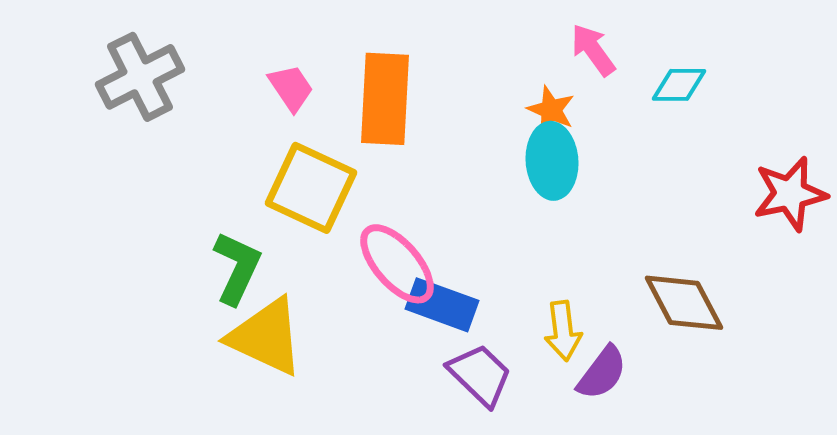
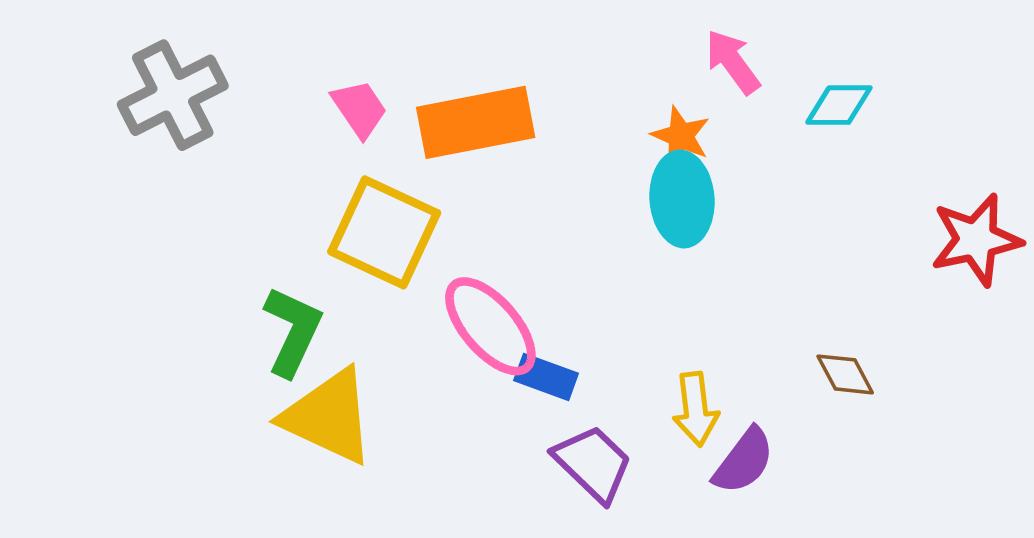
orange rectangle: (385, 99) -> (476, 122), turned 76
brown diamond: (684, 303) -> (845, 374), size x0.6
blue rectangle: (442, 305) -> (546, 377), size x0.7

